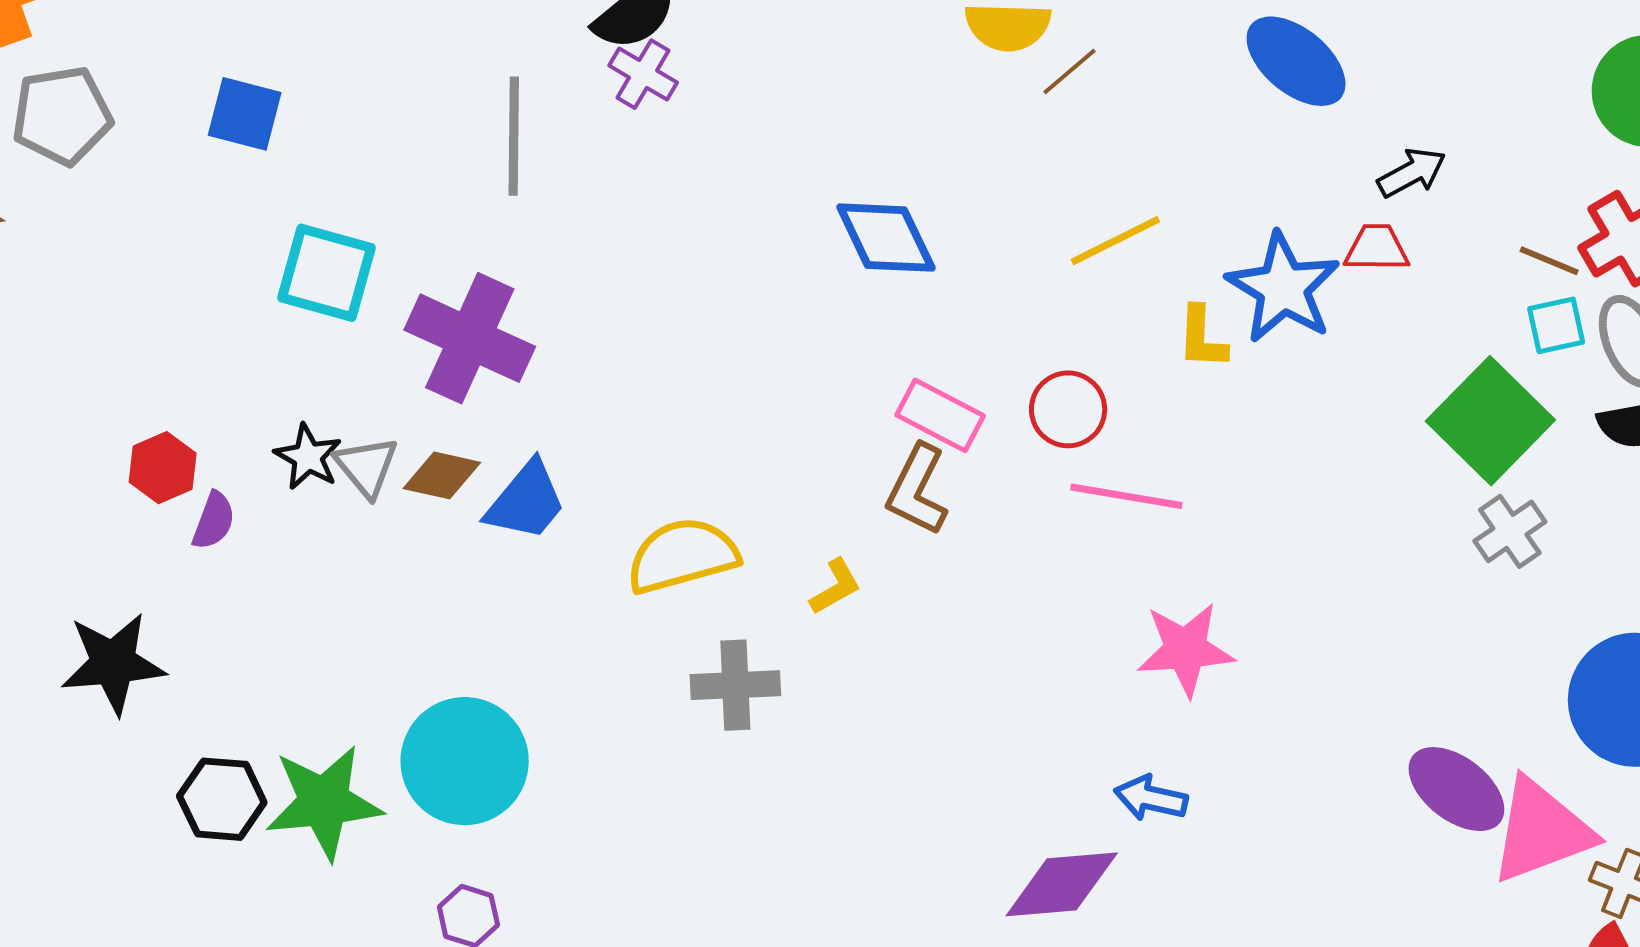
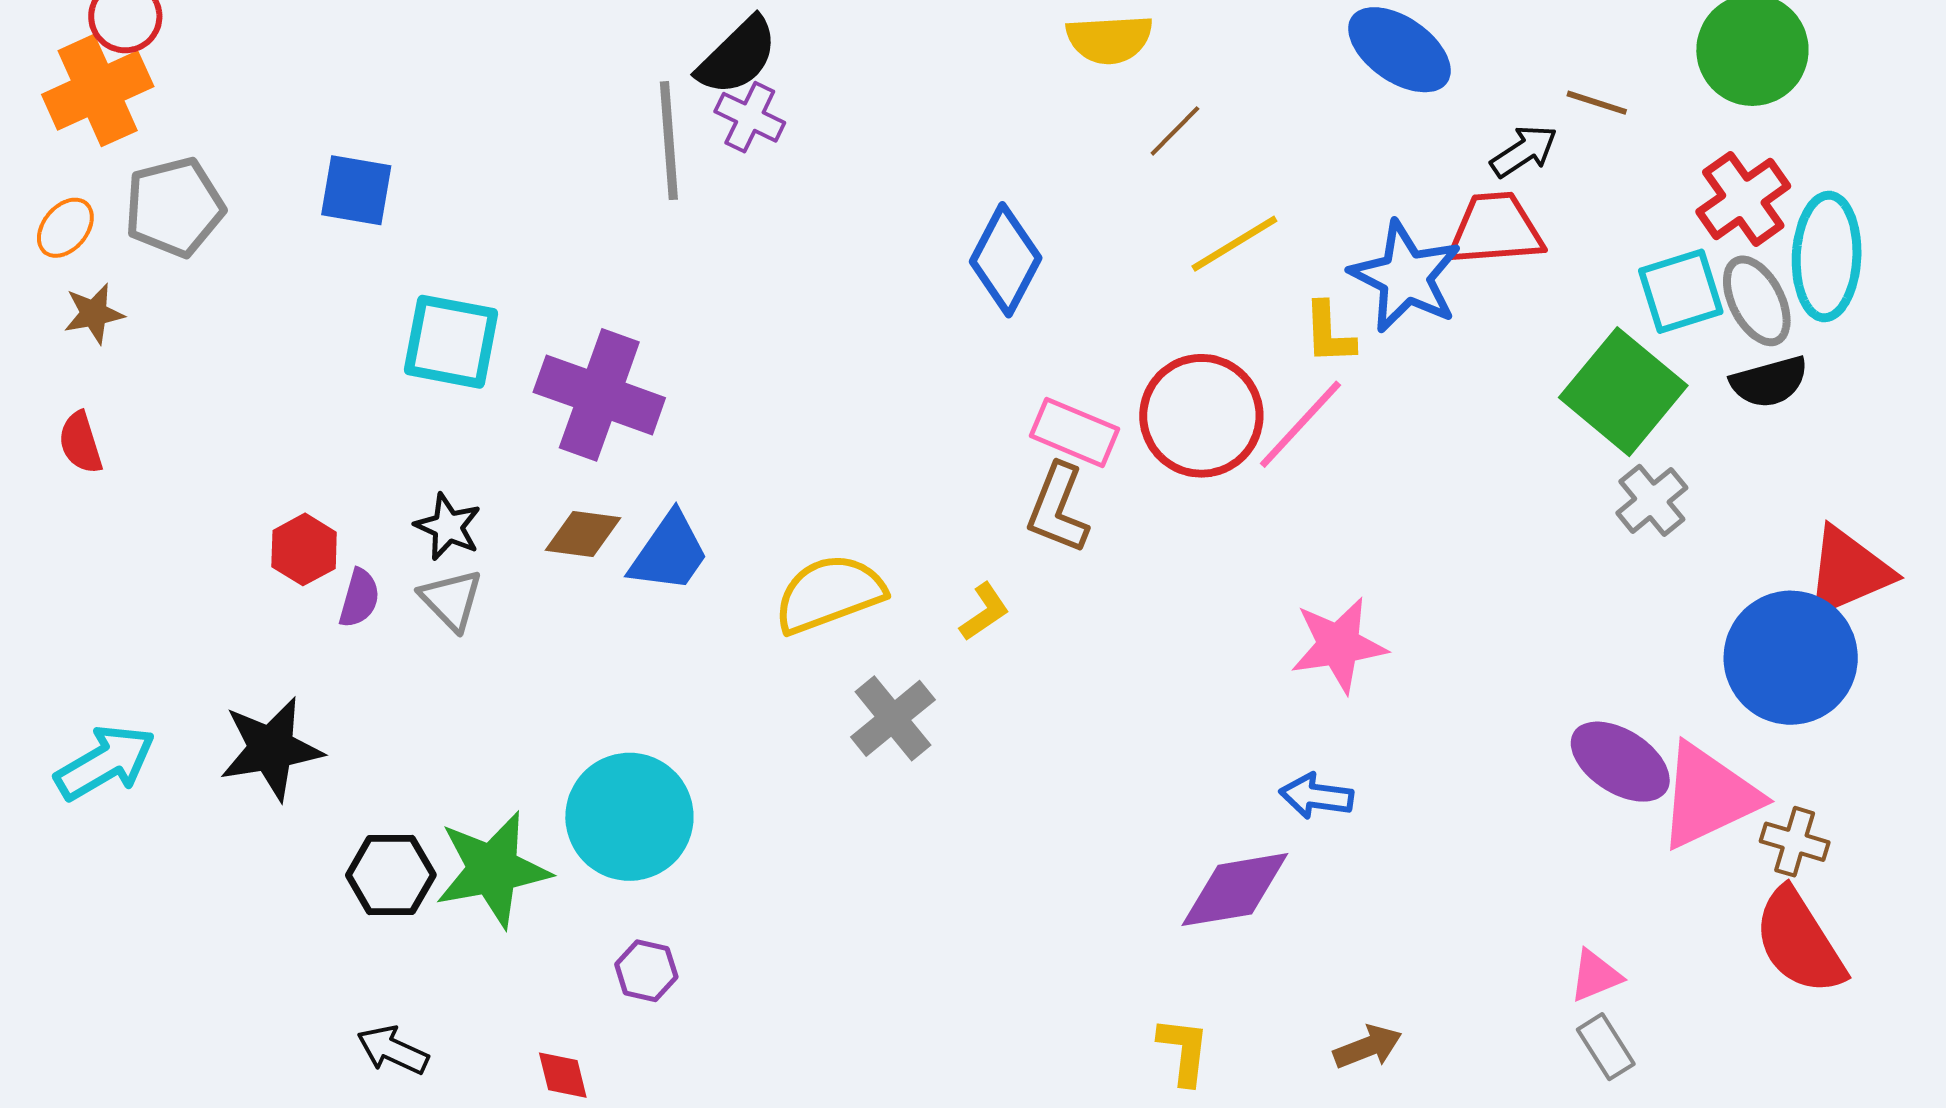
brown line: (1070, 71) -> (1175, 131), moved
gray line: (514, 136) -> (669, 141), moved
blue diamond: (886, 238) -> (1006, 260), turned 58
red trapezoid: (1377, 248) -> (1495, 229), size x1.5
brown line: (1549, 261) -> (1597, 103), moved
cyan square: (1556, 325) -> (1681, 291), size x1.4
red circle: (1068, 409) -> (1201, 416), size x1.6
gray triangle: (366, 467) -> (451, 600), moved
pink line: (1126, 496) -> (1300, 424), moved, turned -52
gray cross: (735, 685) -> (893, 718), turned -32

